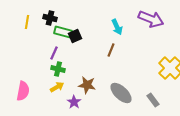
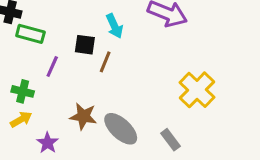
black square: (75, 36) -> (85, 45), moved, turned 32
purple line: (54, 53) -> (52, 67), moved
brown star: (87, 85) -> (83, 116), moved

